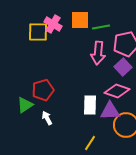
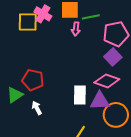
pink arrow: (98, 53) -> (76, 29), moved, size x0.6
red pentagon: (43, 90) -> (33, 80), turned 30

